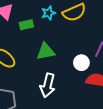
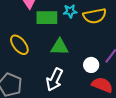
green rectangle: (26, 25) -> (47, 18), size x1.5

